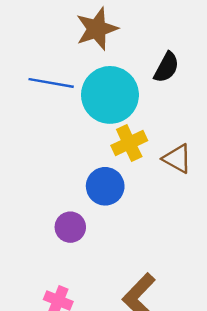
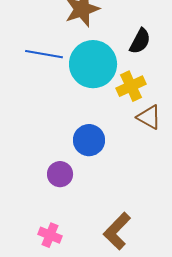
yellow cross: (129, 143) -> (131, 86), moved

